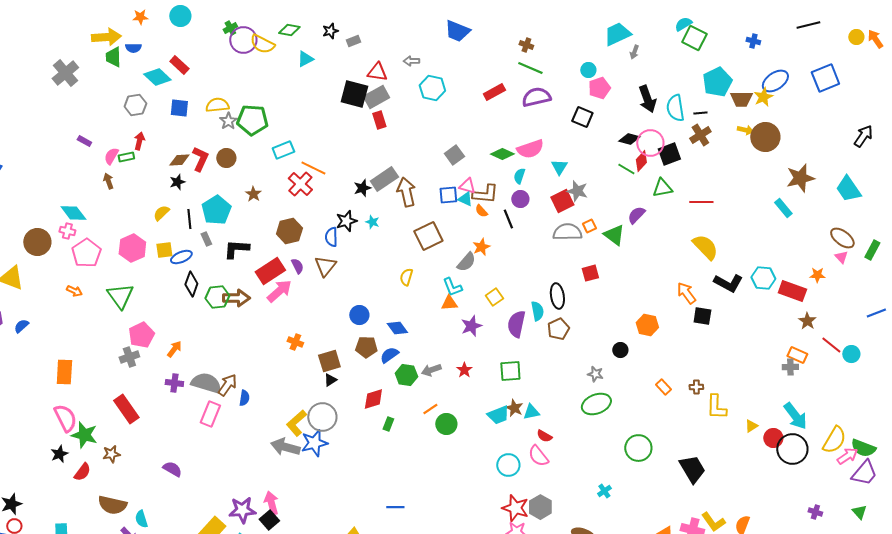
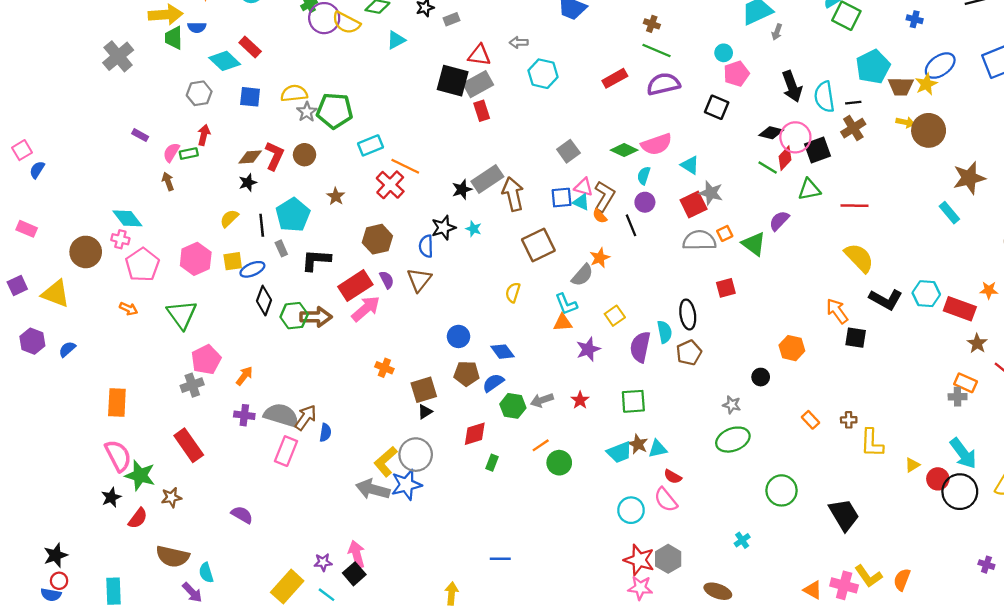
cyan triangle: (559, 167) -> (690, 165), turned -30
brown L-shape: (485, 194) -> (604, 196), turned -64
purple star: (242, 510) -> (323, 562), size x0.6

